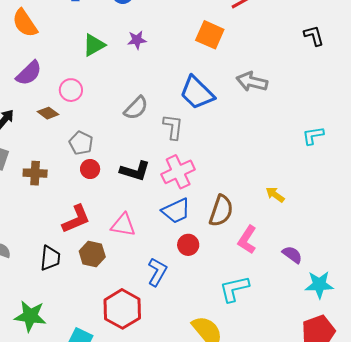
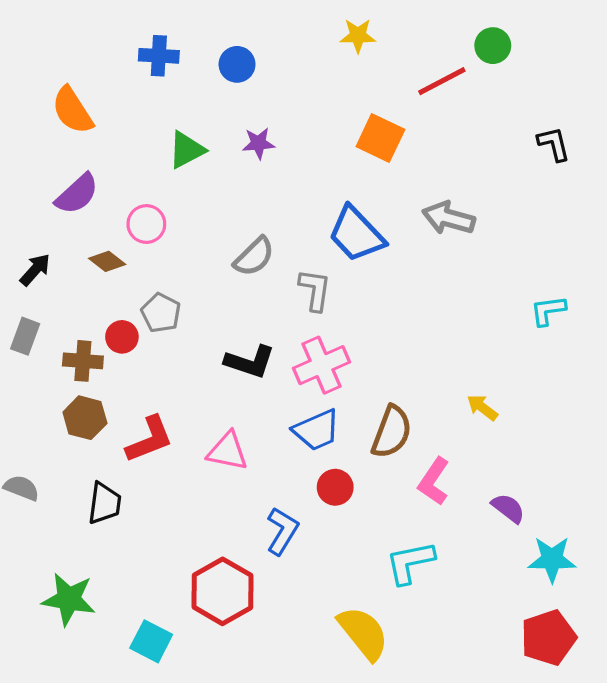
red circle: (90, 169) -> (122, 337), moved
brown hexagon: (92, 254) -> (85, 418), moved

